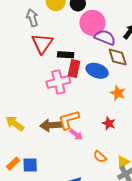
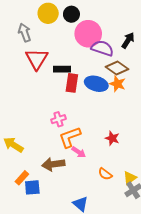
brown diamond: (118, 57) -> (117, 68), turned -35
pink cross: (58, 82) -> (58, 119), moved, size x0.6
orange star: (118, 93) -> (117, 84), moved
brown arrow: (51, 125) -> (53, 164), moved
orange rectangle: (13, 164) -> (22, 178), moved

